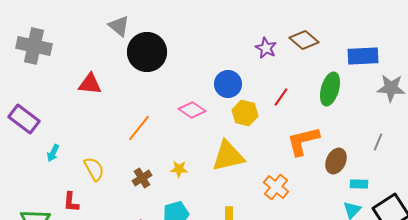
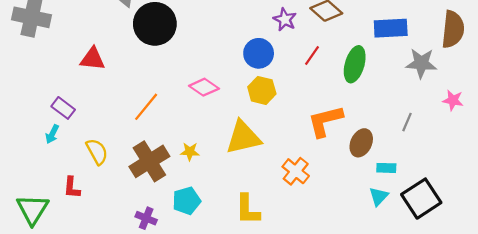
blue circle: (228, 84) -> (259, 53), moved
red line: (281, 97) -> (312, 56), moved
purple rectangle: (24, 119) -> (63, 108), moved, size x0.7
brown cross: (142, 178) -> (149, 161), size x1.8

